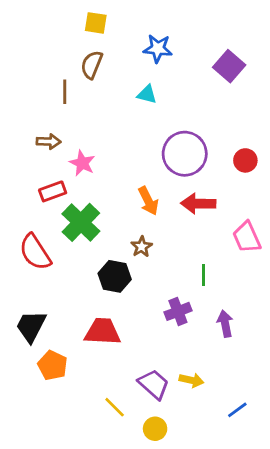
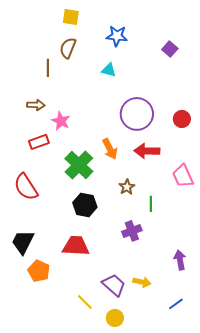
purple square: (229, 66) -> (170, 49), size x0.7
green cross: (81, 222) -> (79, 165), moved
brown star: (142, 247) -> (127, 187), moved
purple arrow: (225, 324) -> (180, 260), moved

